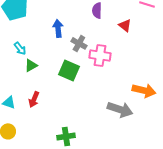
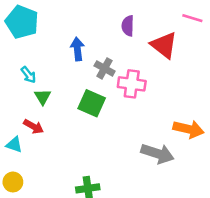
red triangle: (125, 25) -> (164, 45), size x1.6
green triangle: (31, 65) -> (43, 97), turned -32
red arrow: (34, 99) -> (34, 126), moved, turned -84

